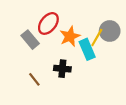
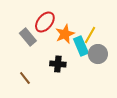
gray circle: (110, 31) -> (98, 54), moved
brown line: (34, 79) -> (25, 78), moved

